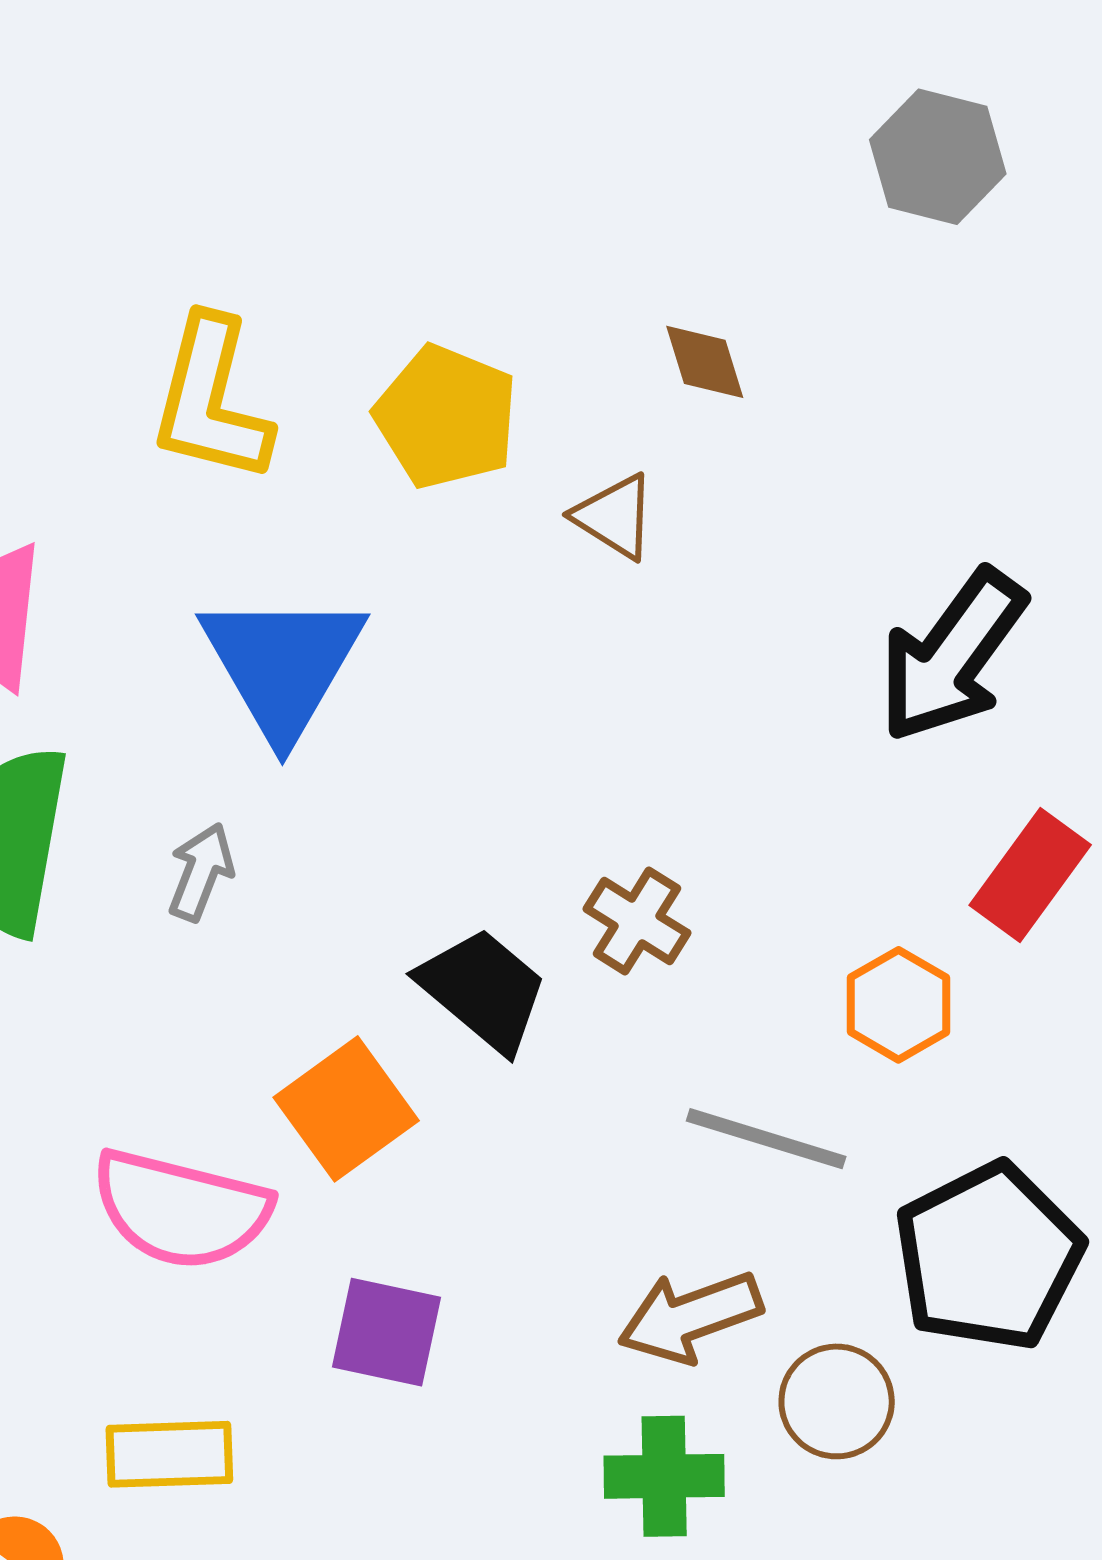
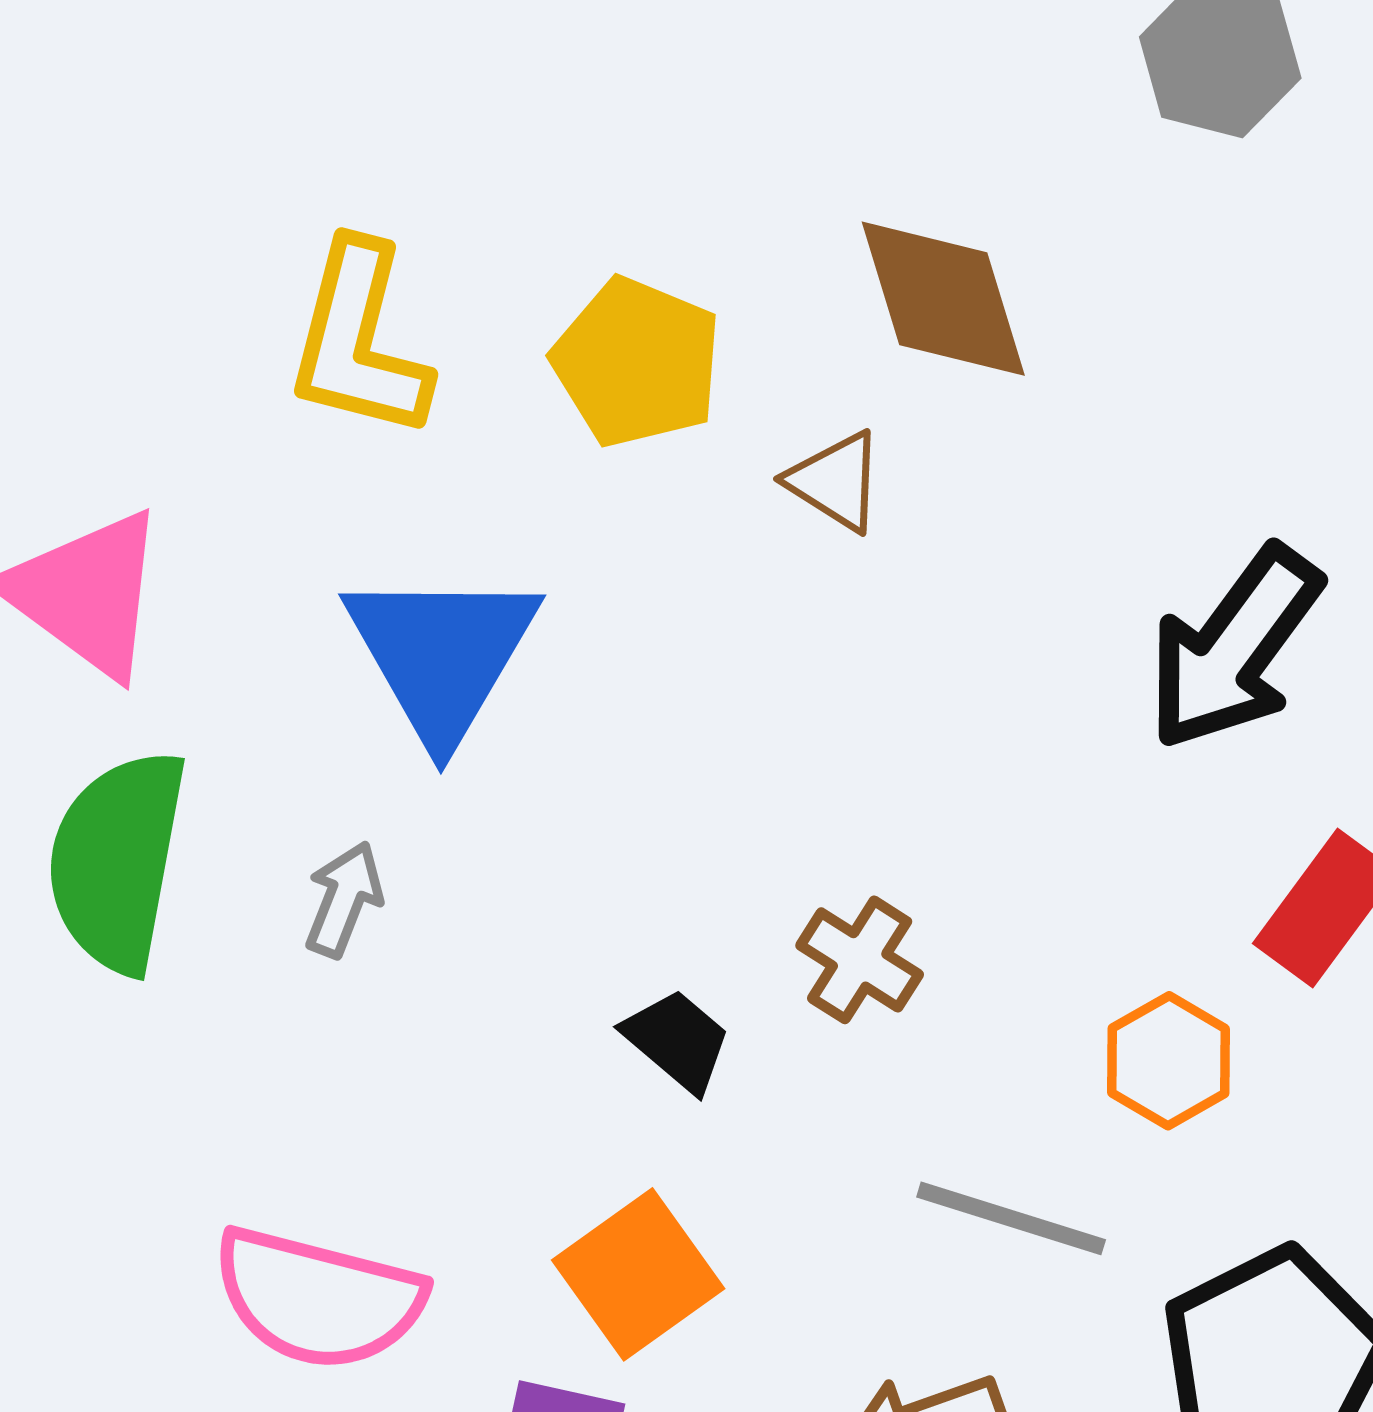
brown diamond: (705, 362) -> (943, 299), size x1.8
black trapezoid: (483, 990) -> (677, 1040), size x0.7
orange square: (346, 1109) -> (638, 1274), moved

